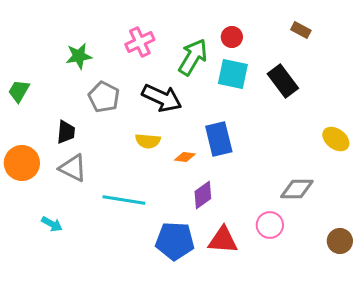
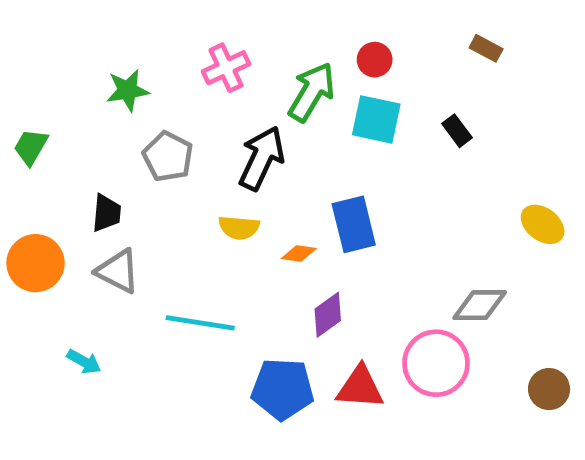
black rectangle: (283, 81) -> (457, 131), size x0.6
black arrow: (162, 98) -> (262, 158), turned -90
pink circle: (270, 225) -> (436, 363), size x1.5

